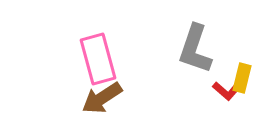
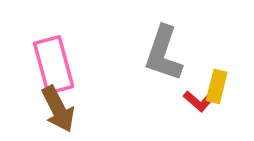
brown arrow: (102, 98) -> (58, 109), turned -84

